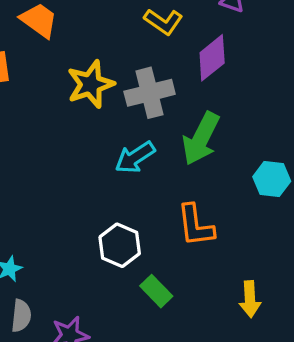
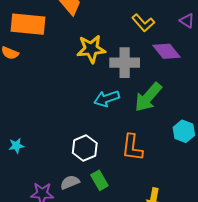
purple diamond: (212, 58) -> (167, 51), turned 76
gray semicircle: (21, 316) -> (70, 182), moved, turned -132

